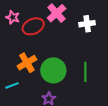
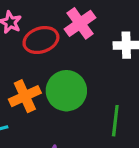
green circle: (53, 70) -> (66, 91), moved

